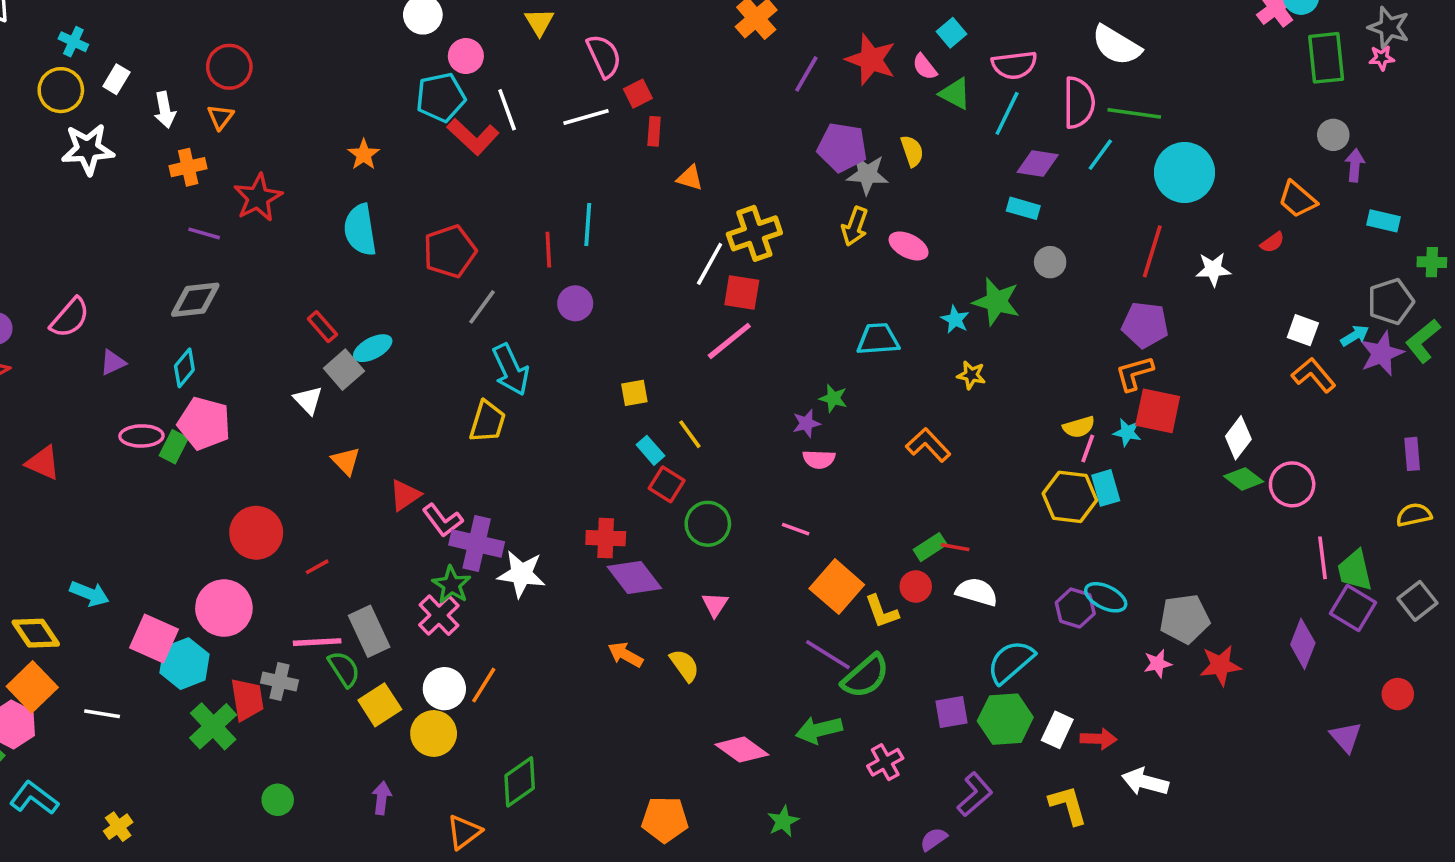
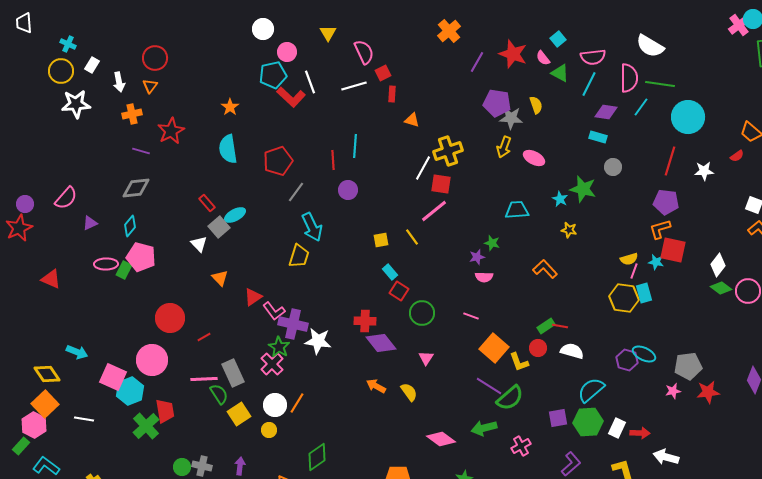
yellow line: (690, 434) -> (412, 237), moved
gray cross: (279, 681) -> (202, 466), moved
yellow circle: (434, 733) -> (269, 430), size x0.6

